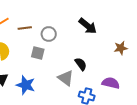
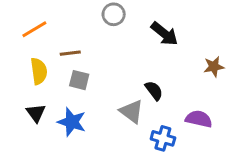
brown line: (25, 28) -> (70, 53), moved
gray circle: (49, 34) -> (114, 14), moved
gray square: (38, 53) -> (79, 80), moved

